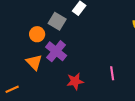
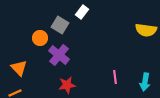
orange triangle: (34, 62) -> (19, 68), moved
red star: (75, 81) -> (67, 85), moved

